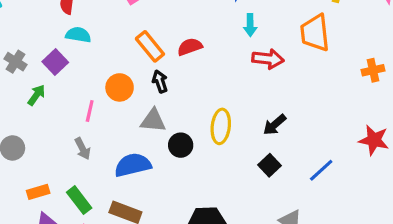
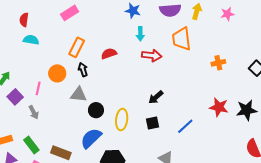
orange rectangle: (150, 46) -> (77, 47), turned 66
red semicircle: (190, 47) -> (109, 54), moved
purple square: (55, 62) -> (15, 97), moved
yellow ellipse: (221, 126) -> (122, 120), moved
blue semicircle: (133, 165) -> (91, 138), moved, turned -30
black square: (270, 165) -> (152, 123), turned 32

